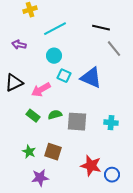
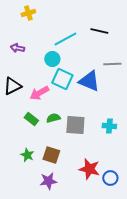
cyan line: (55, 29) -> (65, 39), moved
gray line: (114, 49) -> (112, 64), moved, turned -54
cyan square: (64, 76) -> (62, 79), size x1.5
purple star: (40, 178) -> (48, 181), moved

